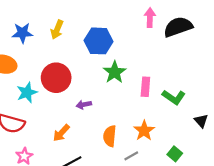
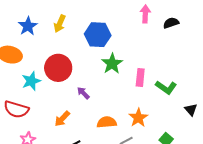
black semicircle: (178, 27) -> (171, 23), size x0.6
blue star: (22, 33) -> (28, 26), turned -30
purple arrow: (84, 105) -> (83, 93), turned 56
orange semicircle: (110, 136) -> (107, 122), turned 78

